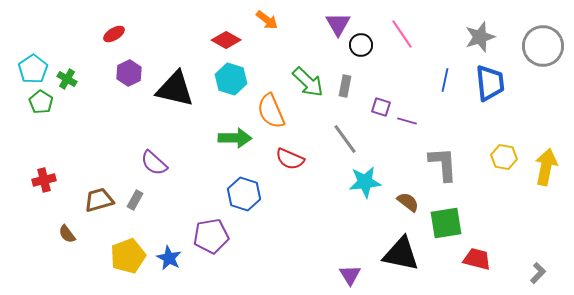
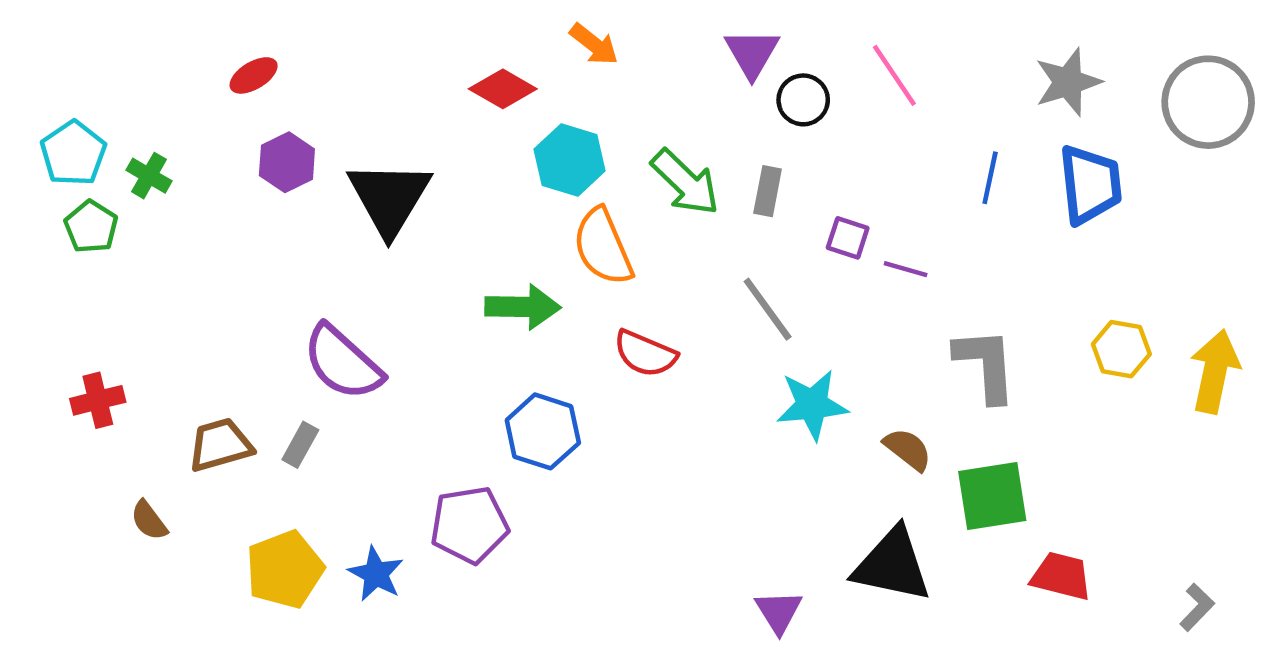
cyan hexagon: (231, 79) -> (570, 160), moved
black triangle: (175, 89) -> (389, 198), turned 48
purple semicircle: (154, 163) -> (343, 362), size x1.4

